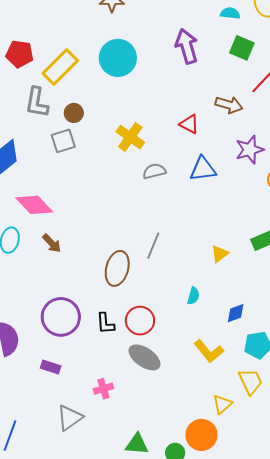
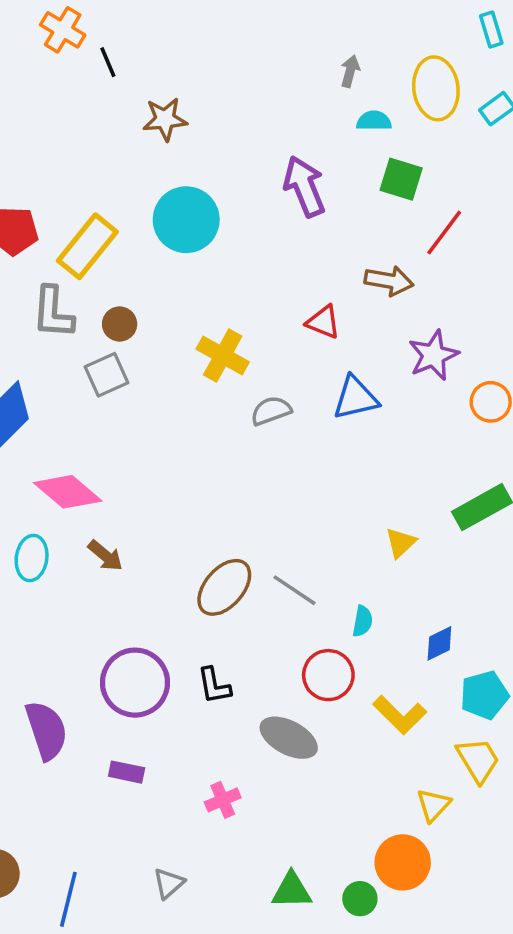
gray line: (153, 246) -> (295, 590), moved, turned -72
brown ellipse: (117, 268) -> (224, 587), turned 32
red circle: (140, 321) -> (328, 675), moved
gray triangle: (70, 418) -> (169, 883), moved, size x0.7

